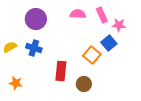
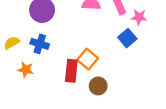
orange square: (92, 55) -> (88, 59), moved
orange star: (16, 83) -> (26, 70), moved

